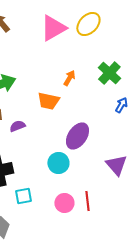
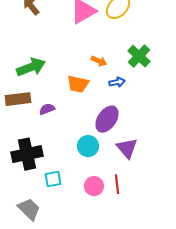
orange arrow: (69, 78) -> (99, 61), turned 84
blue arrow: (121, 105) -> (117, 82), moved, turned 49
purple triangle: (116, 165) -> (127, 148), moved

